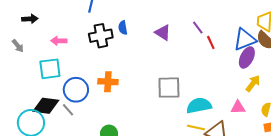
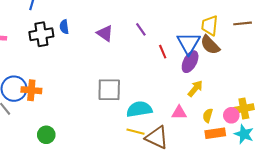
blue triangle: (245, 39) -> (189, 43), turned -40
red line: (211, 43) -> (163, 52), moved
orange cross: (108, 82) -> (31, 90), moved

